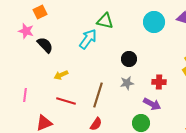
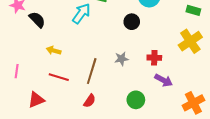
black circle: (129, 59) -> (132, 22), moved
yellow arrow: (61, 75) -> (54, 50), turned 40
purple arrow: (152, 104) -> (164, 80), moved

